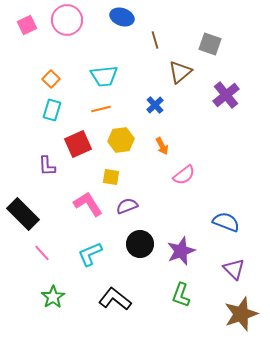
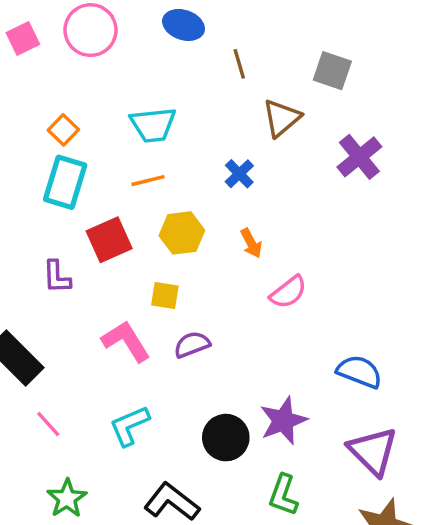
cyan rectangle: (52, 110) -> (65, 182), size x1.4
black circle: (140, 244) -> (226, 438), moved
purple triangle: (234, 269) -> (373, 451), size x1.4

